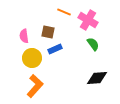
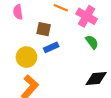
pink semicircle: (24, 36) -> (18, 12), moved

